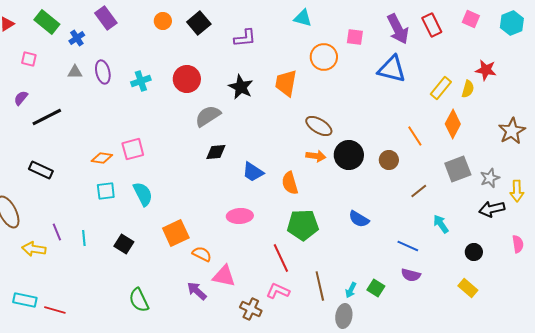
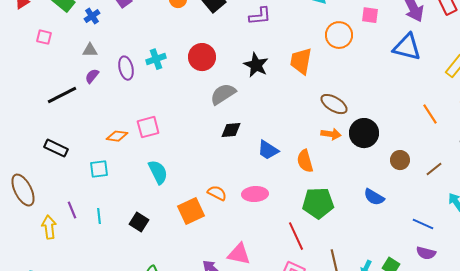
purple ellipse: (103, 72) -> (126, 68), moved
purple semicircle: (21, 98) -> (92, 76), moved
brown circle: (389, 160) -> (400, 160), moved
cyan square: (106, 191) -> (99, 169), moved
yellow arrow: (34, 249) -> (49, 227), turned 75
orange semicircle: (202, 254) -> (217, 193), moved

